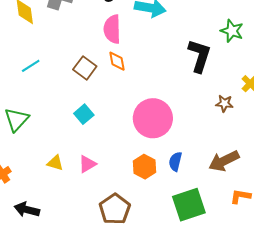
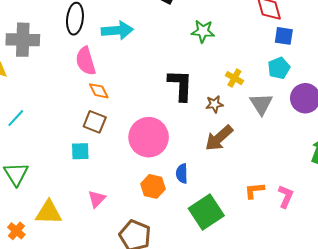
black L-shape: (199, 56) -> (180, 85), moved
brown square: (85, 68) -> (95, 122), moved
cyan square: (84, 114) -> (80, 151), turned -36
brown arrow: (224, 161) -> (219, 138), moved
yellow triangle: (55, 163) -> (49, 212), moved, size x1.6

